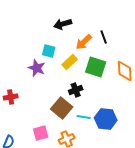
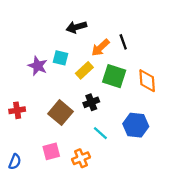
purple star: (37, 68) -> (38, 66), moved
brown square: (62, 108) -> (60, 113), moved
cyan line: (84, 117) -> (100, 133), turned 32
blue hexagon: (106, 119) -> (136, 125), moved

